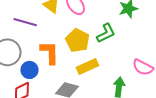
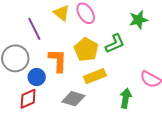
purple line: (25, 22) -> (34, 29), turned 45

